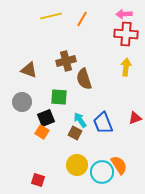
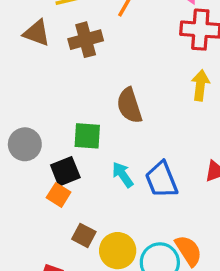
brown cross: (66, 61) -> (86, 40), moved
brown triangle: (29, 70) -> (37, 33), moved
brown square: (75, 133) -> (84, 235), moved

